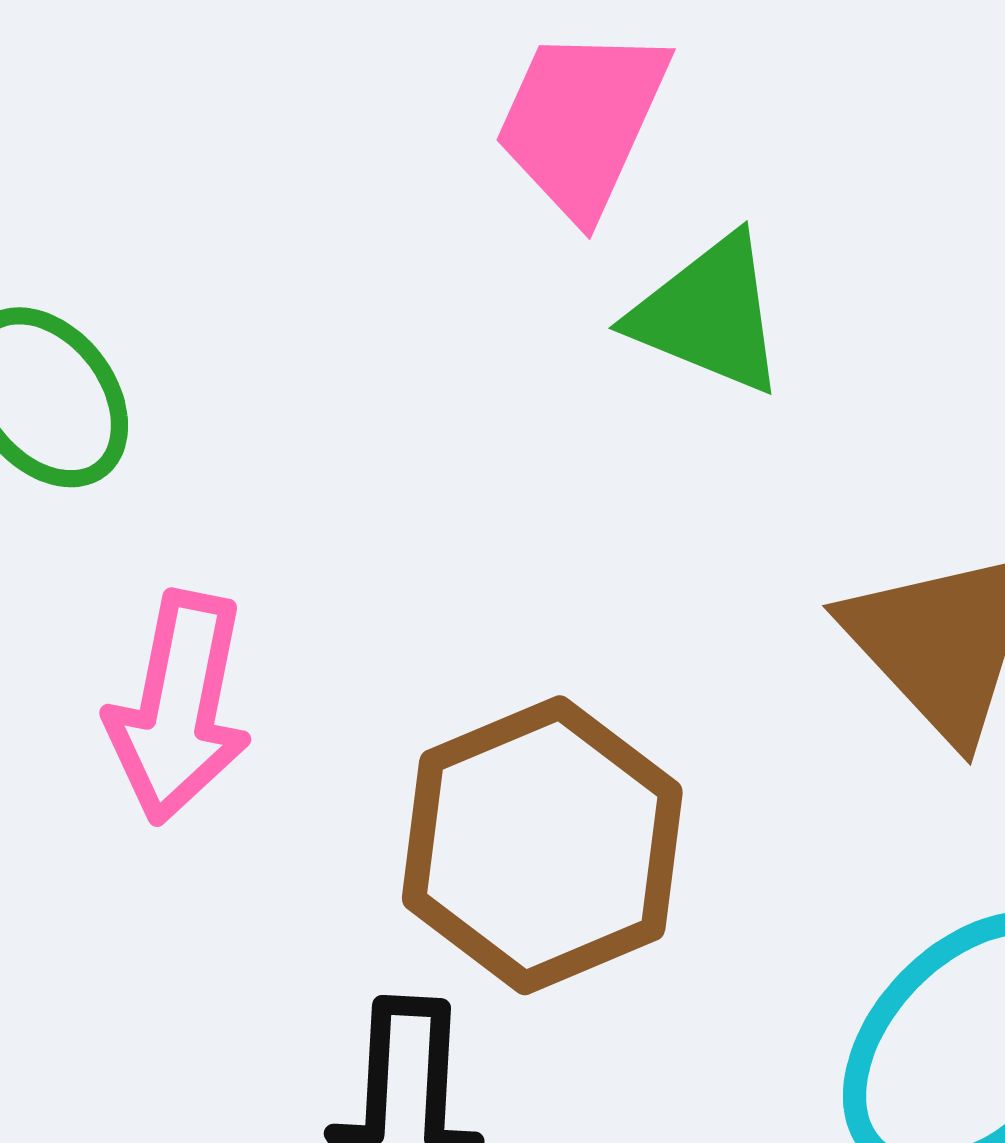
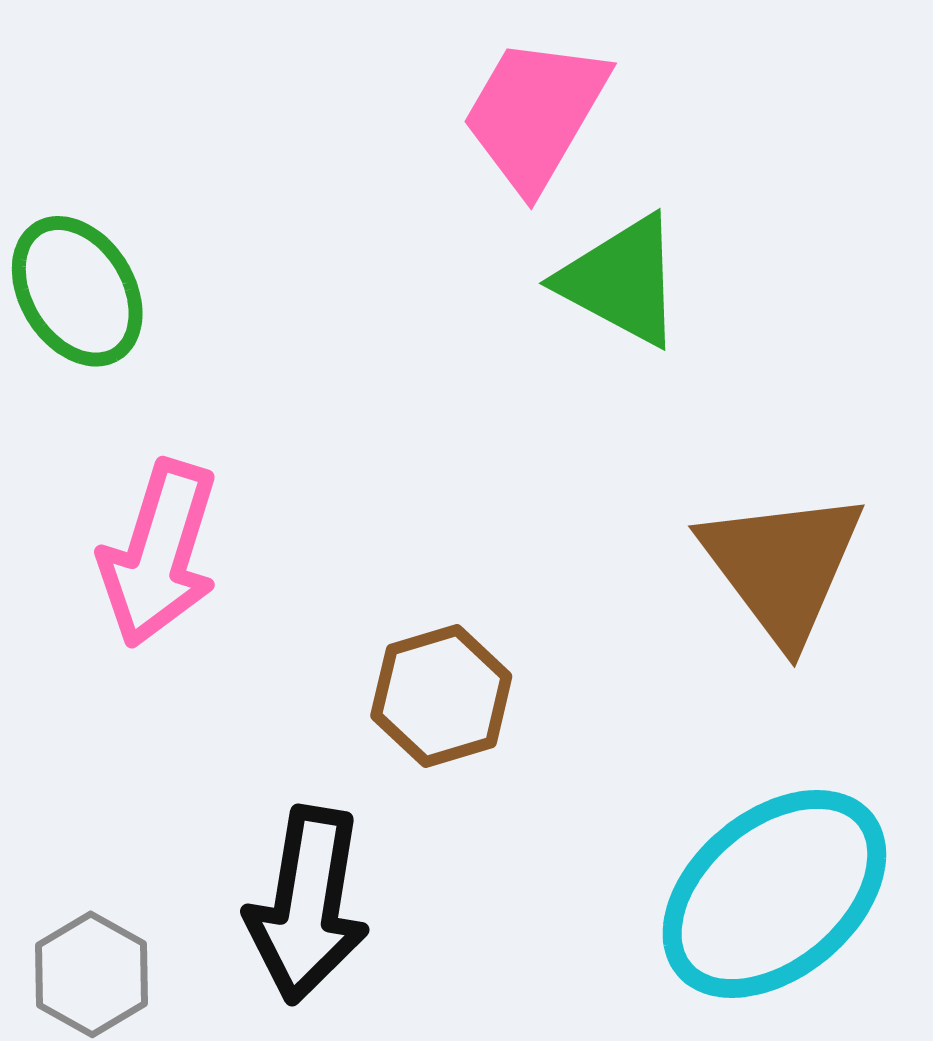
brown hexagon: (542, 845) -> (441, 696), size x0.6

